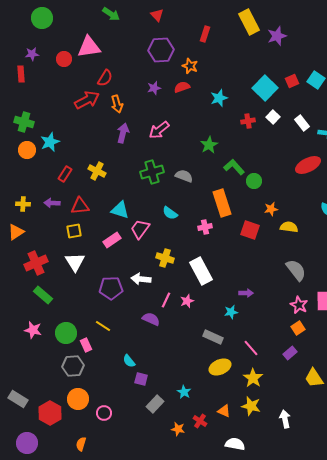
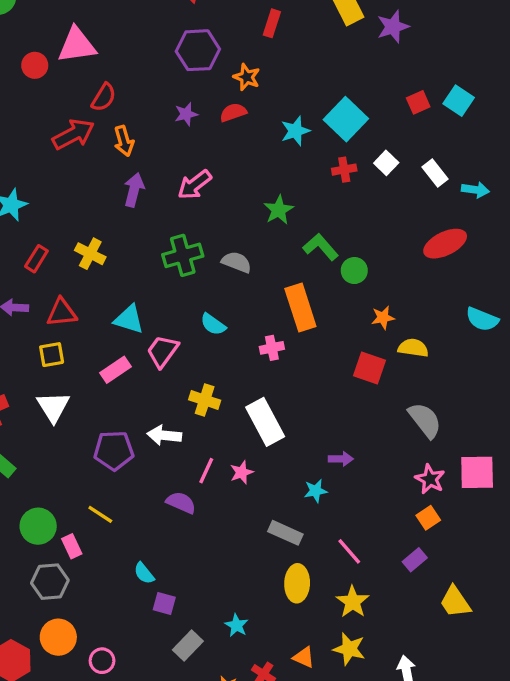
cyan square: (265, 88) -> (346, 119), moved
red square: (250, 230) -> (369, 368), moved
yellow ellipse: (220, 367) -> (297, 583), turned -65

